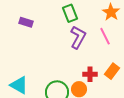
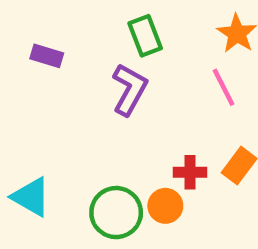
purple L-shape: (78, 37) -> (130, 89), moved

